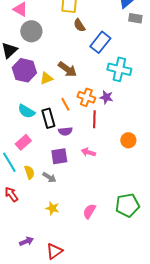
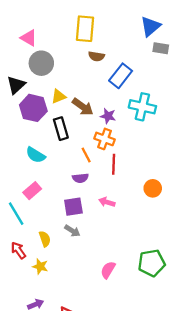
brown semicircle: (79, 25) -> (96, 56), turned -48
yellow triangle: (46, 78) -> (59, 96), moved
purple star: (106, 97) -> (108, 116), moved
orange line: (65, 104) -> (86, 155), moved
black rectangle: (48, 118) -> (61, 129), moved
yellow semicircle: (29, 172) -> (45, 239), moved
gray arrow: (49, 177) -> (72, 231), moved
yellow star: (52, 208) -> (40, 266), moved

